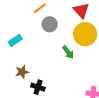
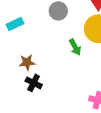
brown star: (22, 72) -> (27, 62), moved

